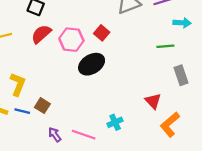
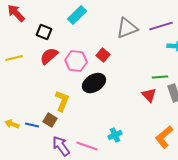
green line: (165, 46) -> (160, 77), moved
yellow L-shape: (18, 84) -> (62, 101), moved
red triangle: (153, 101) -> (149, 95), moved
purple arrow: (55, 135) -> (61, 146), size x1.5

